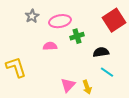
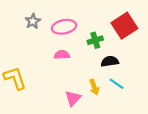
green cross: (77, 36) -> (95, 40), moved
pink semicircle: (50, 46) -> (62, 55), moved
yellow arrow: (87, 87) -> (94, 87), moved

